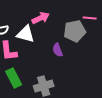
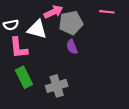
gray pentagon: (75, 31) -> (71, 23), moved

